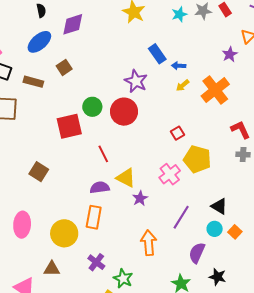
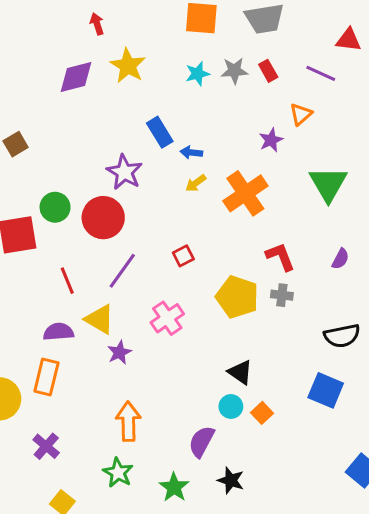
purple diamond: (73, 24) -> (76, 77), moved
yellow pentagon: (197, 159) -> (237, 297), moved
purple line: (181, 217) -> (122, 271), moved
green star: (123, 279) -> (118, 473), moved

